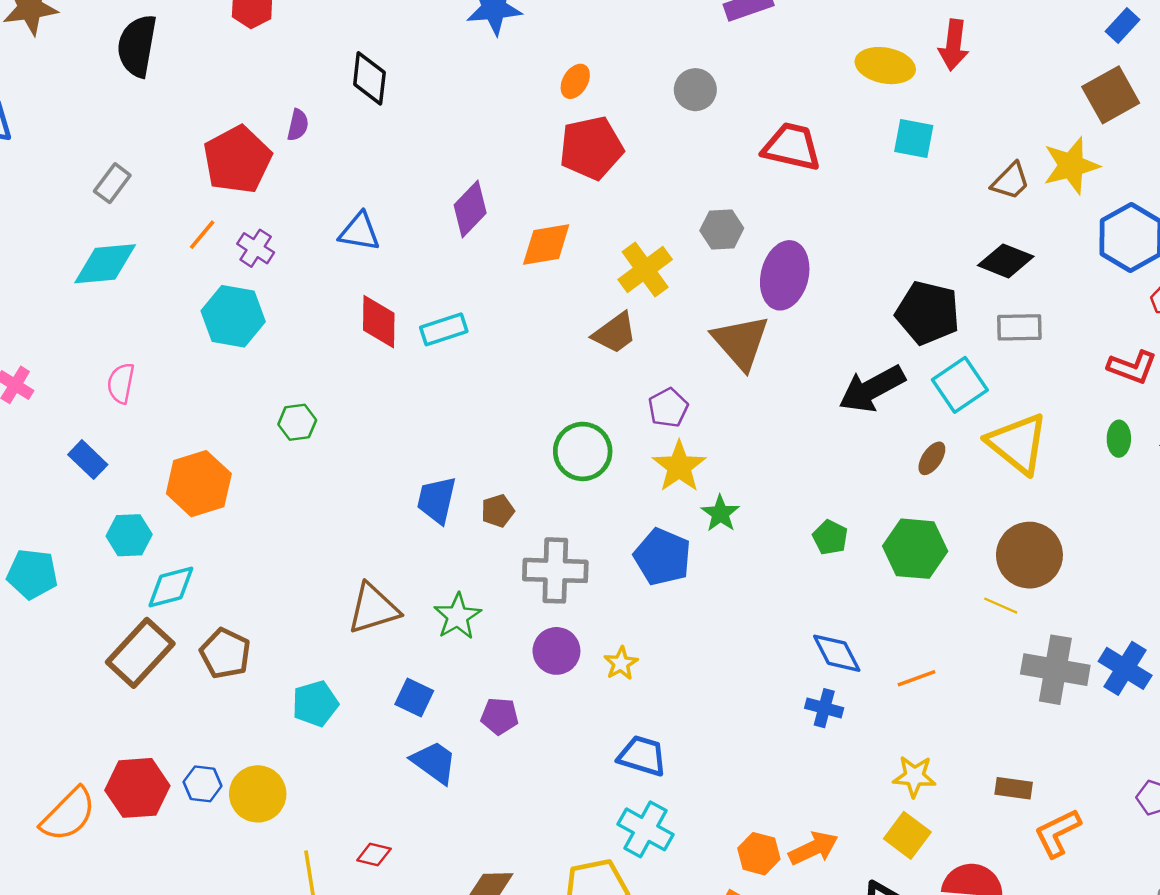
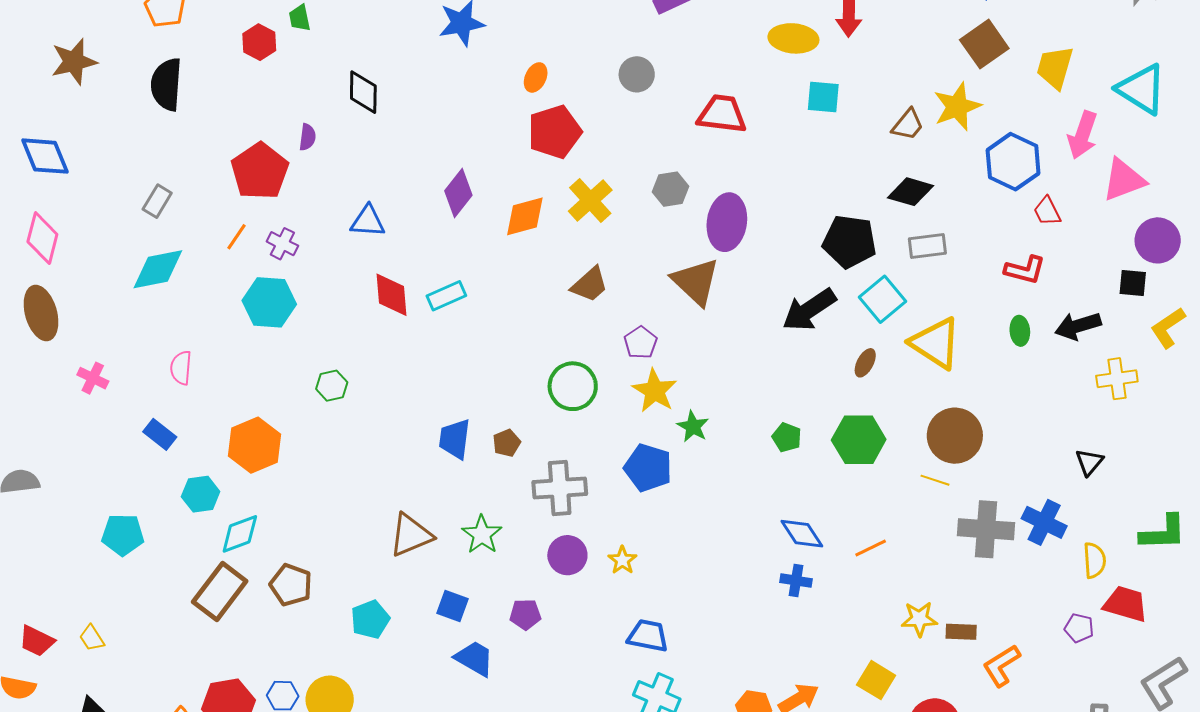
yellow cross: (645, 269) -> (590, 201), moved
yellow star: (914, 776) -> (919, 619), moved

